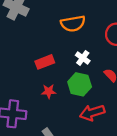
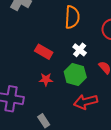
orange semicircle: (73, 24) -> (72, 17), turned -80
red rectangle: (45, 62) -> (44, 52), turned 48

